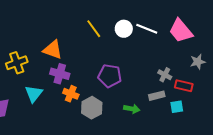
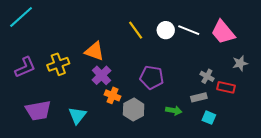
purple cross: (60, 74) -> (101, 75), turned 30
cyan triangle: (34, 94) -> (77, 116), moved
cyan square: (177, 107) -> (209, 118), moved, turned 32

